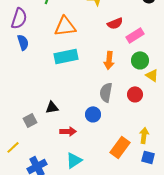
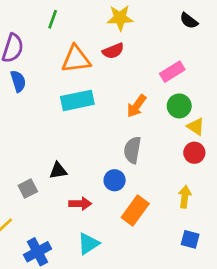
red semicircle: (115, 23) -> (113, 51), moved
orange arrow: (109, 60) -> (137, 106), turned 30
red circle: (135, 94) -> (194, 153), moved
yellow arrow: (144, 135) -> (185, 197), moved
orange rectangle: (120, 147) -> (135, 211), moved

